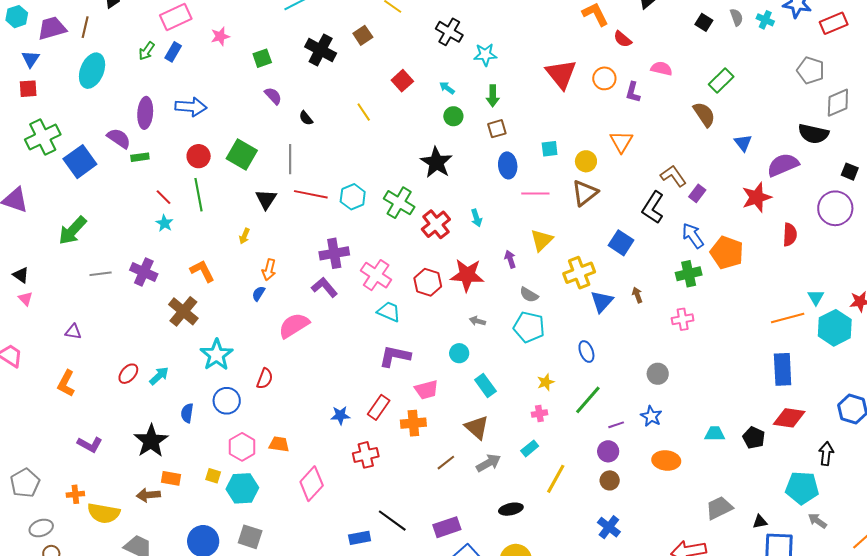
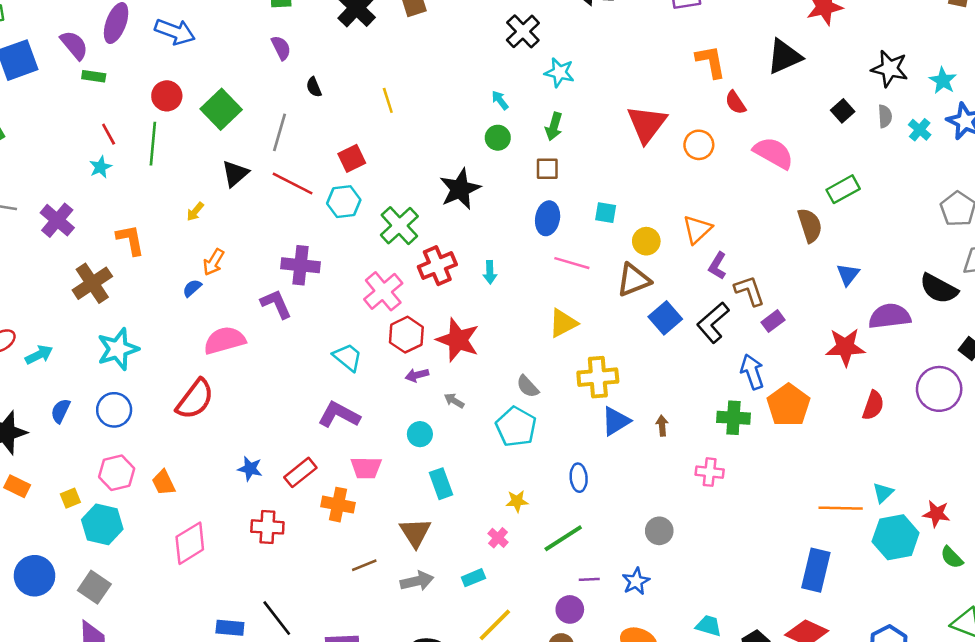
pink semicircle: (662, 68) -> (773, 153), size x1.5
red square: (402, 81) -> (352, 158), moved
purple L-shape: (633, 92) -> (717, 266), moved
blue square: (621, 243) -> (665, 318), moved
purple arrow: (510, 259) -> (417, 375), moved, turned -102
pink cross: (376, 275) -> (383, 291), moved
red semicircle: (265, 379) -> (195, 399), moved, size x1.6
pink cross: (539, 414) -> (498, 538), turned 35
orange trapezoid: (279, 444) -> (164, 483), turned -140
yellow square: (213, 476) -> (70, 498), turned 35

